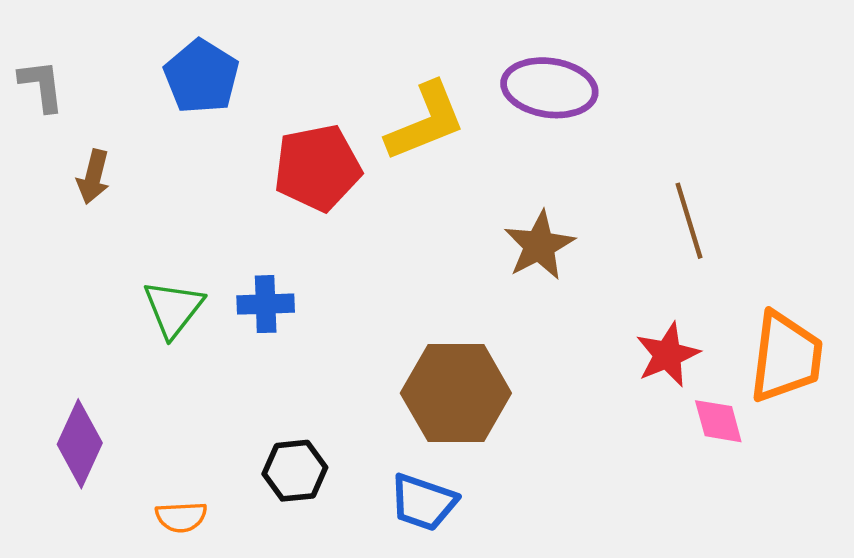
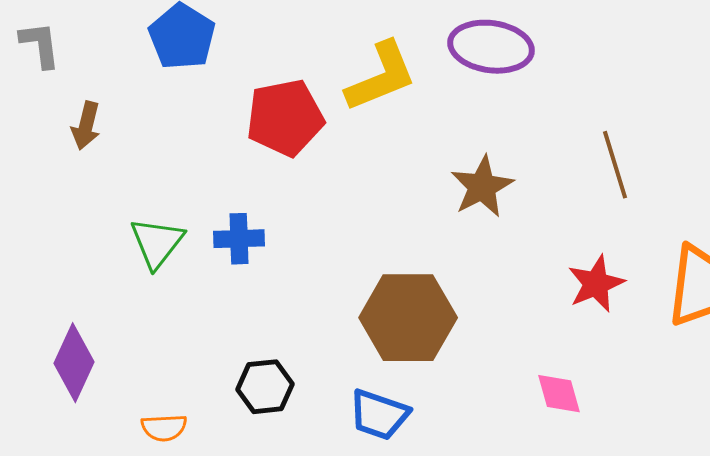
pink diamond: (718, 421) -> (559, 394), moved

